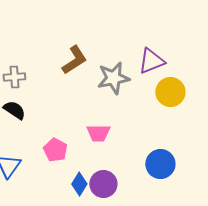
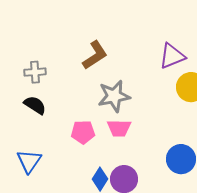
gray star: (113, 78) -> (114, 96), moved
pink pentagon: (55, 150) -> (83, 132), moved, turned -30

